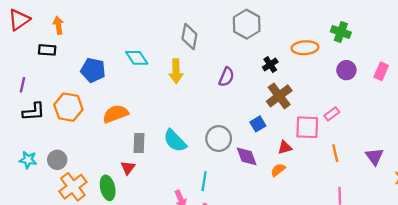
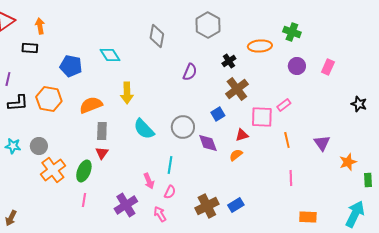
yellow arrow: (176, 71) -> (127, 93), moved
gray rectangle: (139, 143) -> (102, 131), moved
green ellipse: (108, 188) -> (84, 171), turned 35

